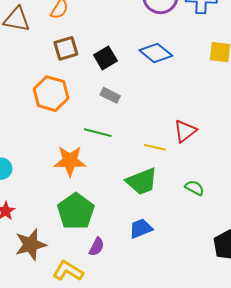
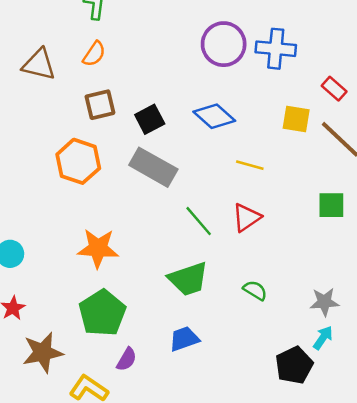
gray rectangle: (110, 95) -> (153, 167), size x1.8
green line: (98, 133) -> (199, 221), moved, turned 32
yellow line: (155, 147) -> (250, 165), moved

